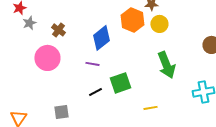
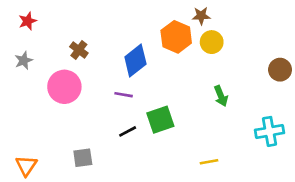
gray star: (29, 23) -> (24, 60), moved
green arrow: (166, 65) -> (221, 96), size x0.6
yellow line: (150, 108) -> (209, 162), moved

